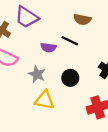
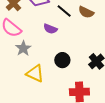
black line: (70, 41) -> (64, 11), moved
gray star: (37, 74) -> (23, 48), moved

